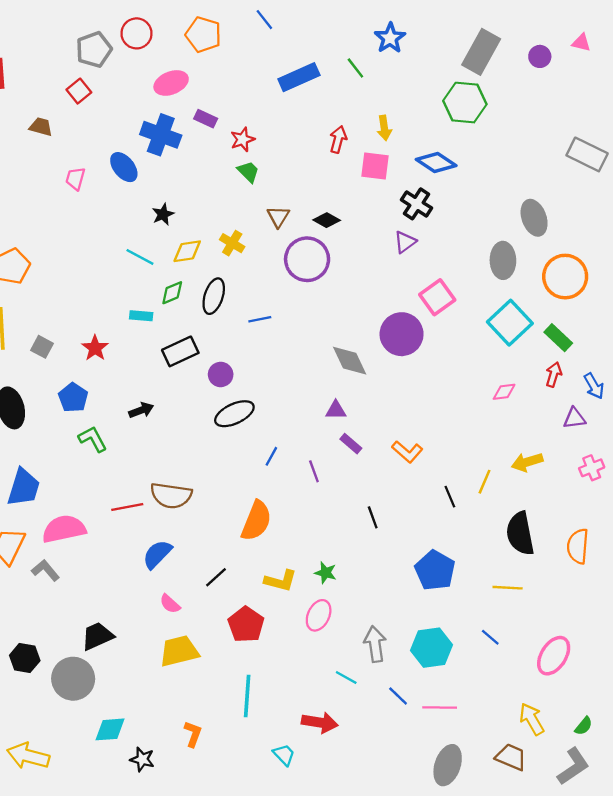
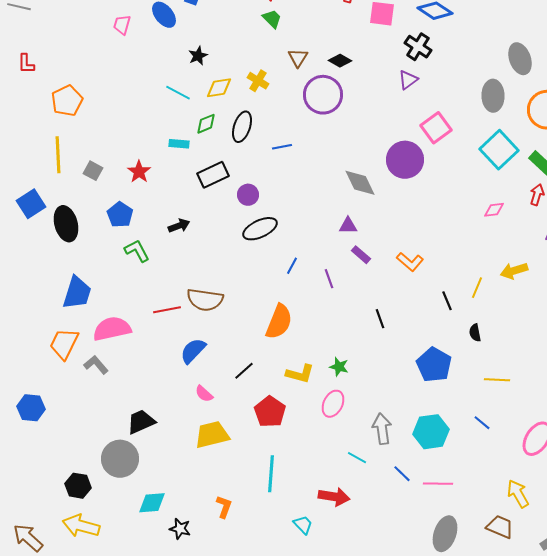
black semicircle: (520, 534) -> (475, 333), moved, size x0.5
black hexagon: (25, 658) -> (78, 486), moved

